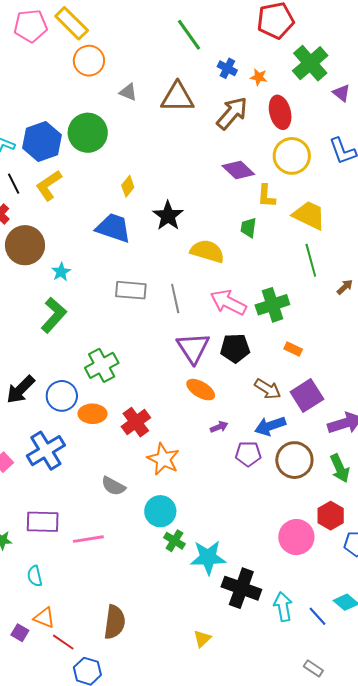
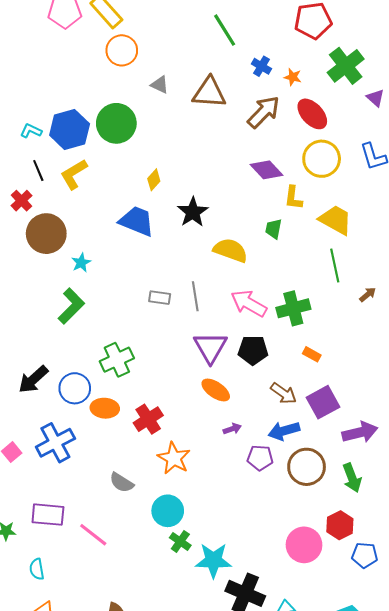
red ellipse: (280, 112) -> (312, 114), turned -32
gray rectangle: (131, 290) -> (160, 298), moved, size x0.7
pink line: (88, 539) -> (93, 535), turned 44

